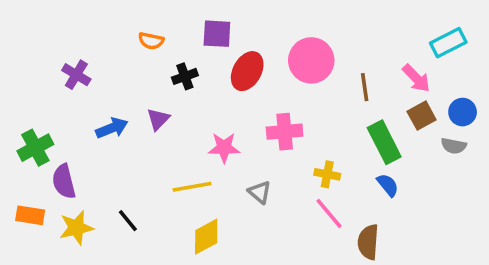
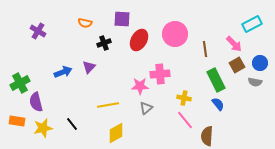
purple cross: (76, 75) -> (38, 31), moved
pink star: (224, 148) -> (140, 86), moved
gray triangle: (260, 192) -> (146, 108), turned 40

